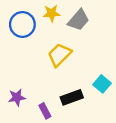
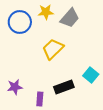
purple rectangle: (45, 111) -> (40, 99), turned 32

